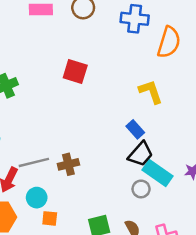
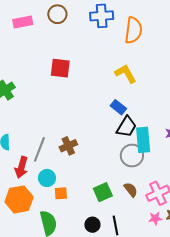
gray line: (34, 162) -> (39, 149), turned -45
cyan rectangle: (157, 173) -> (143, 140), turned 60
gray circle: (141, 189) -> (132, 156), size x1.5

